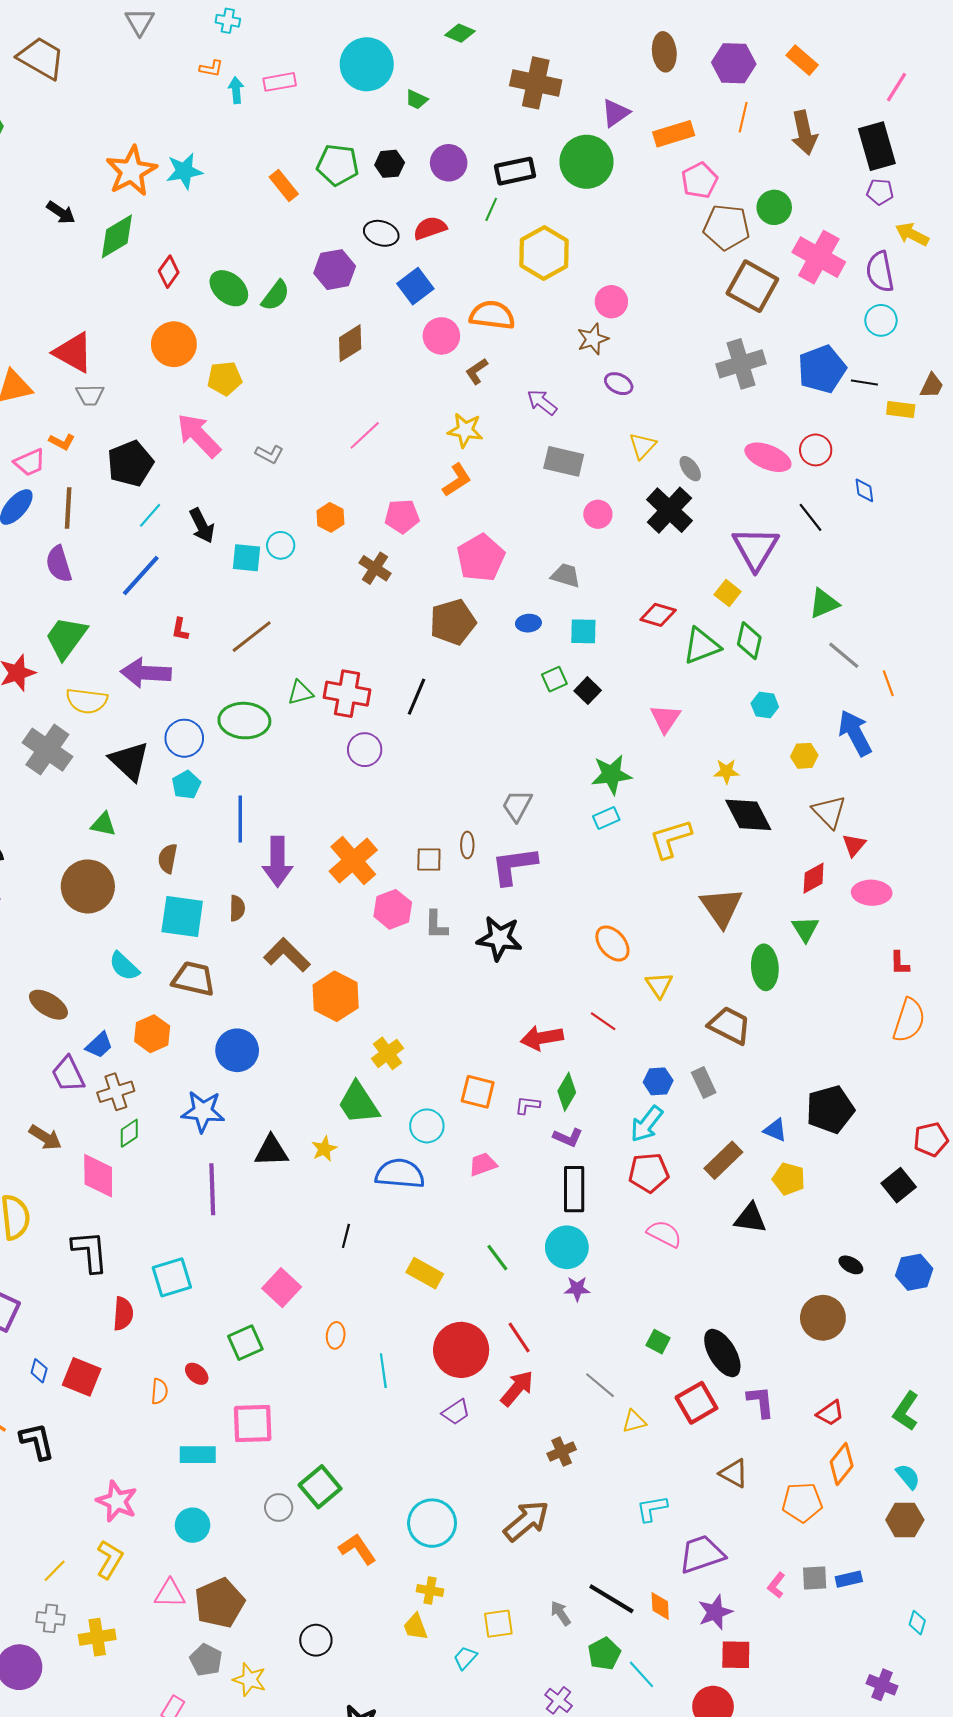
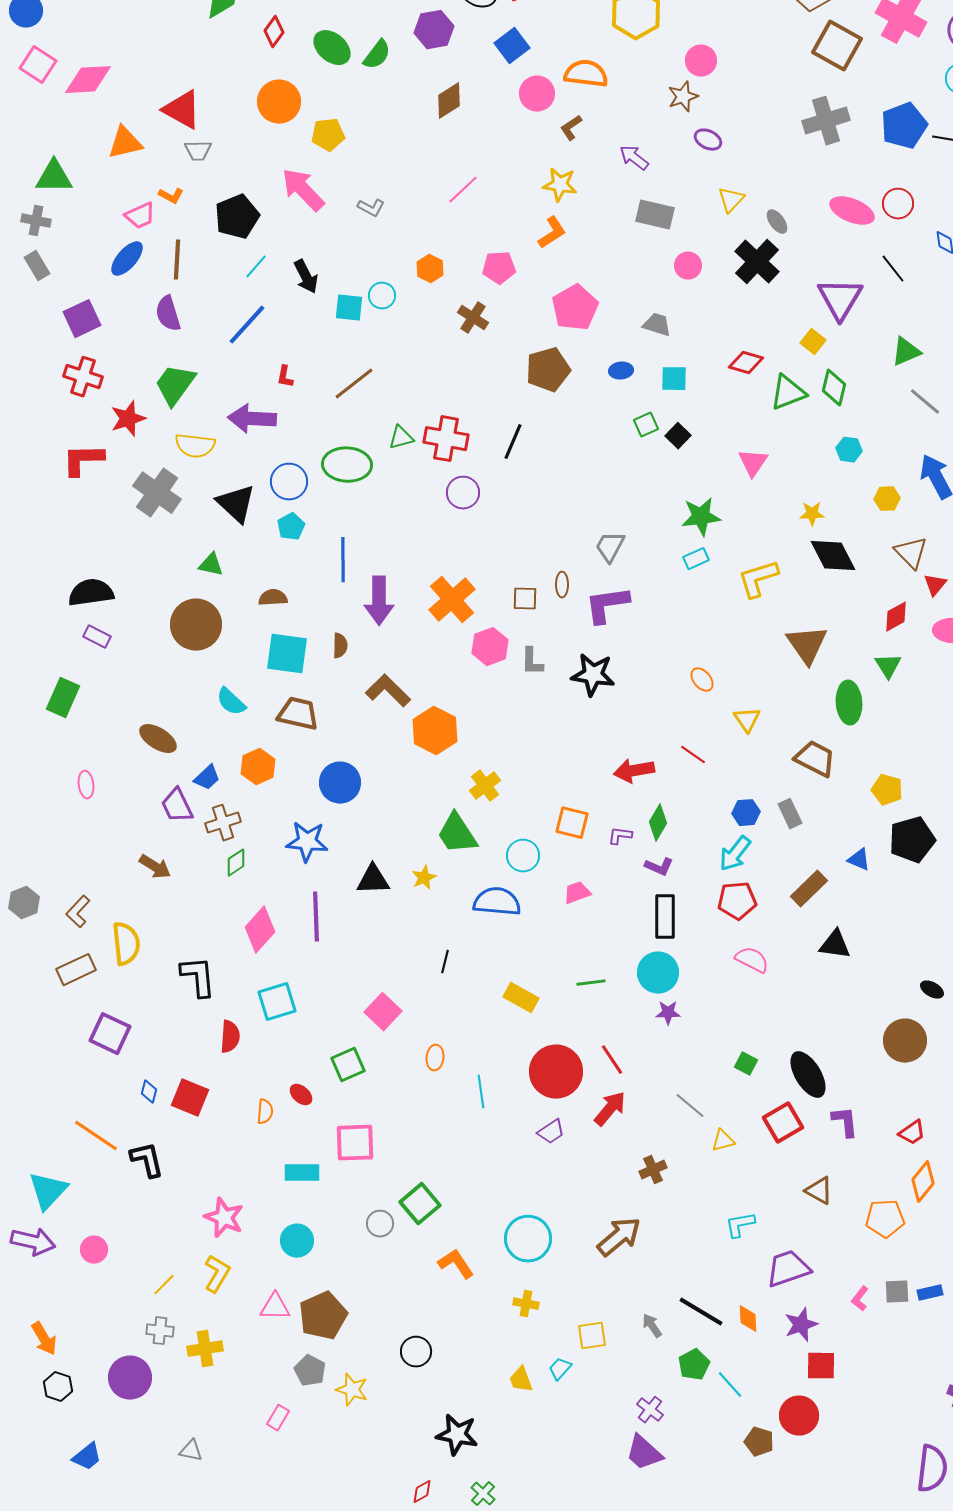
brown semicircle: (168, 858) -> (273, 598), turned 76
orange ellipse: (612, 943) -> (702, 680), size x0.7
pink diamond: (98, 1176) -> (260, 930), moved, turned 42
yellow pentagon: (789, 1179) -> (887, 790), moved
green line: (497, 1258) -> (591, 983), turned -60
yellow trapezoid: (415, 1627) -> (521, 1380), moved

